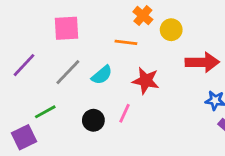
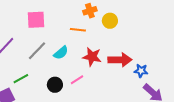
orange cross: (143, 16) -> (90, 11), turned 32
red arrow: (202, 62) -> (120, 60), moved
pink line: (124, 113) -> (77, 80), turned 32

